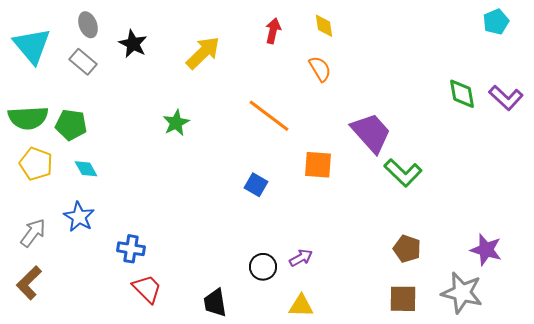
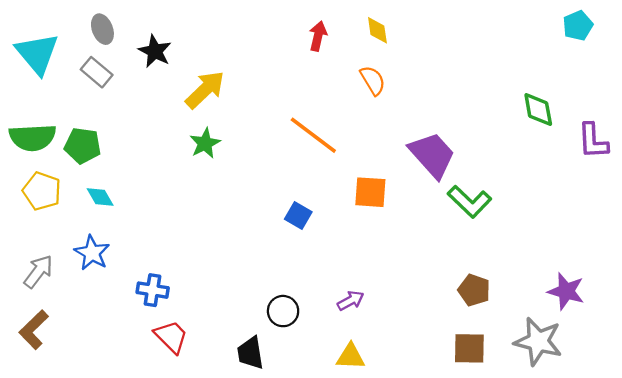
yellow arrow: (203, 53) -> (205, 90), moved
purple L-shape: (506, 98) -> (593, 141), moved, turned 44
black circle: (263, 267) -> (283, 311), moved

